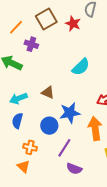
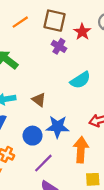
brown square: (46, 19) -> (55, 21), turned 30
purple cross: (31, 44) -> (59, 46), moved

